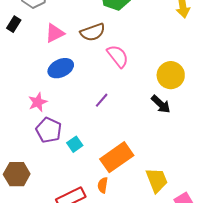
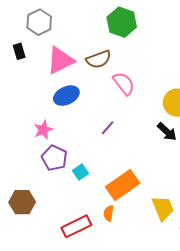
black rectangle: (14, 24) -> (19, 51), turned -49
pink triangle: (55, 33) -> (60, 60), size x1.4

